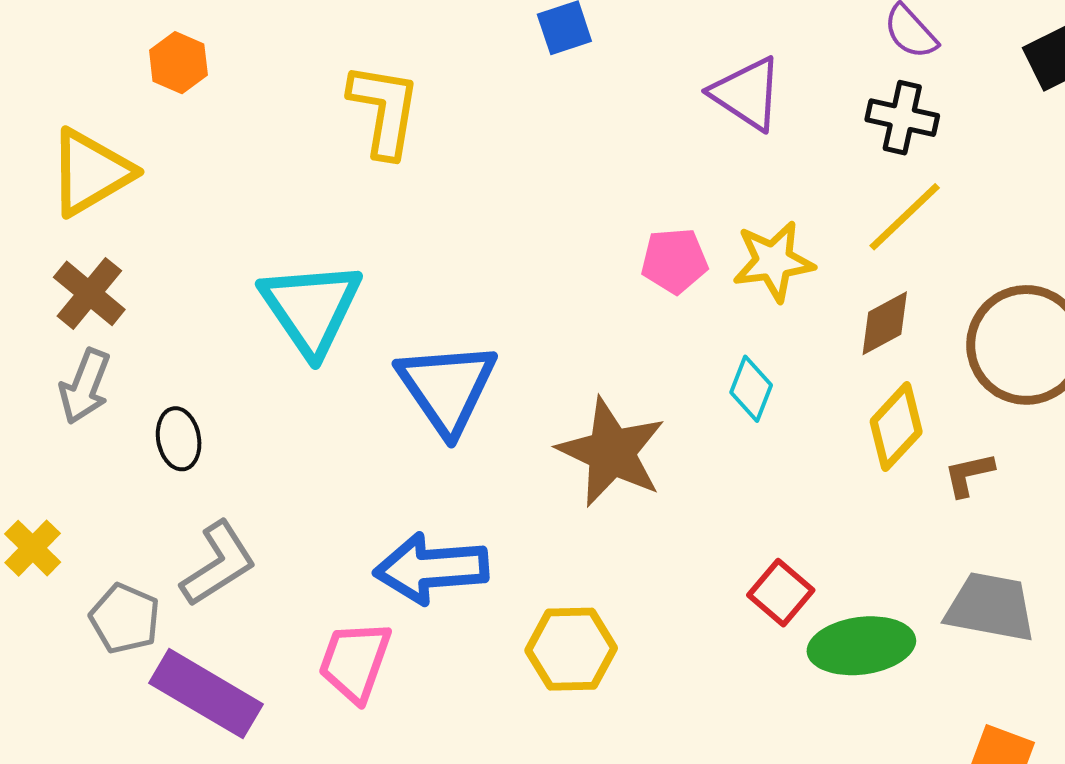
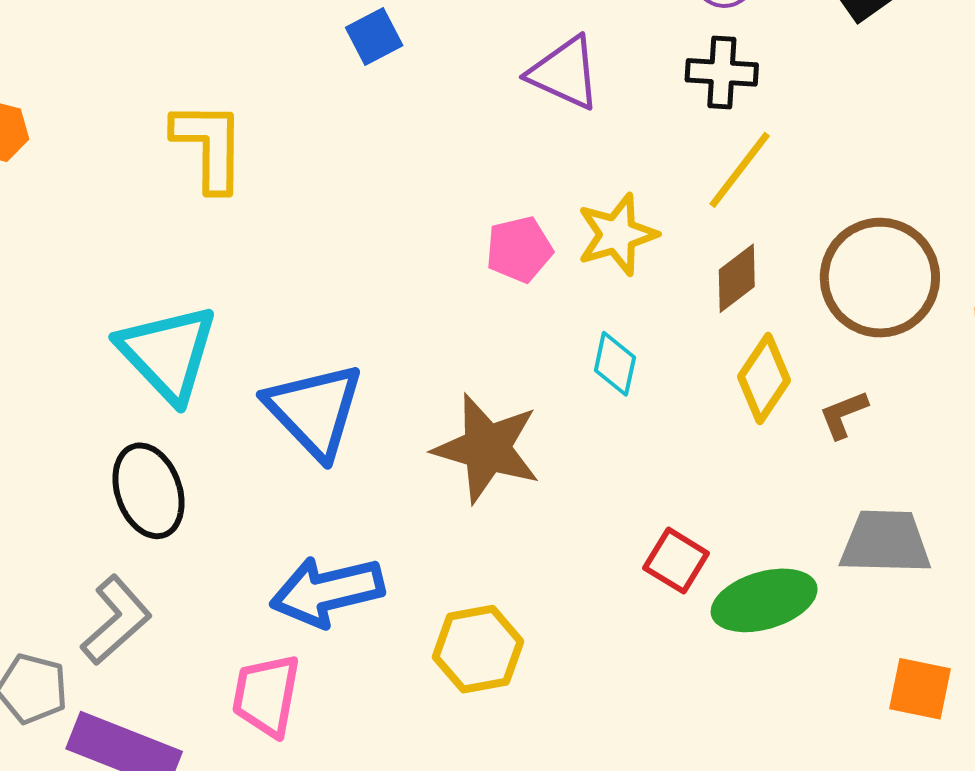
black ellipse: (179, 439) -> (148, 491), moved, size x1.5

